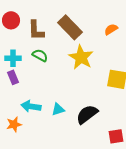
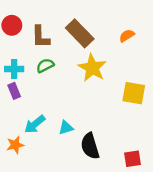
green semicircle: (40, 55) -> (45, 66), turned -56
cyan arrow: (31, 106) -> (35, 124), turned -48
black semicircle: (87, 114) -> (90, 146), moved, turned -70

